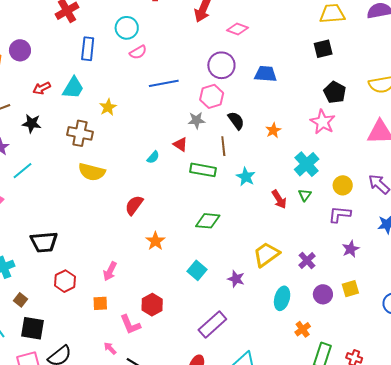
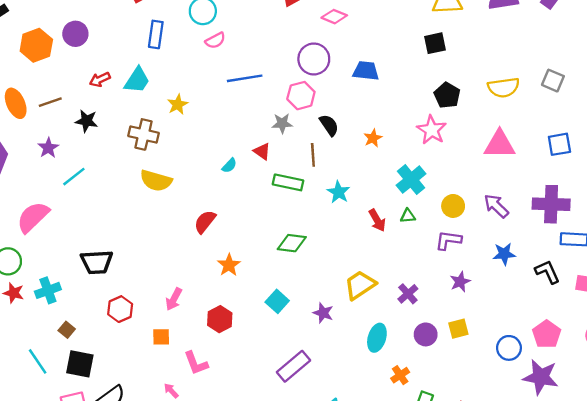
green triangle: (305, 195) -> (408, 216), turned 48
red hexagon: (152, 305) -> (220, 319), moved

